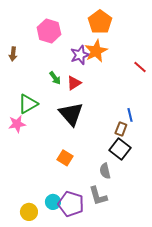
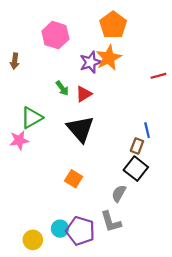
red line: (140, 67) -> (158, 76), turned -56
gray semicircle: (105, 171) -> (119, 193), turned 42

